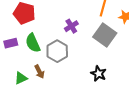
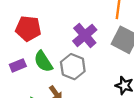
purple cross: (71, 26) -> (85, 35), size x1.5

